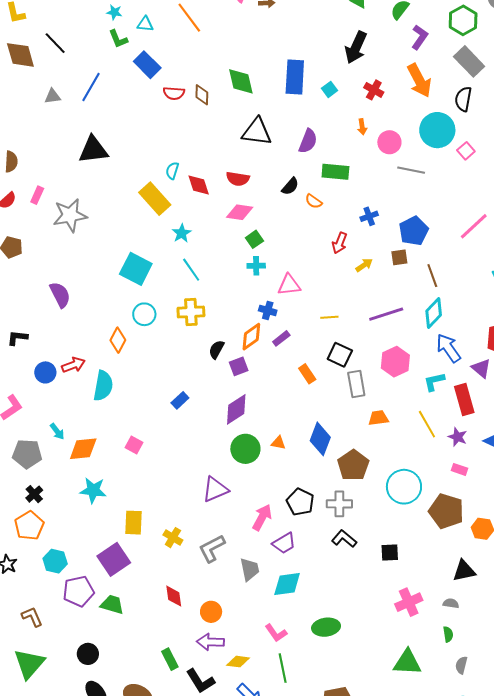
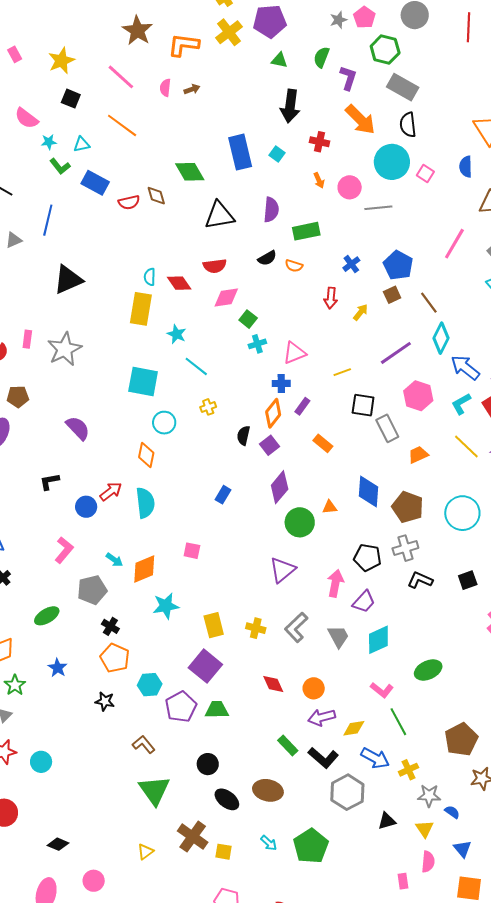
black semicircle: (290, 186) -> (267, 258), turned 36
yellow rectangle: (155, 199) -> (141, 309), turned 68
yellow cross: (191, 312) -> (208, 407), size x0.6
orange rectangle: (307, 374) -> (323, 443), moved

